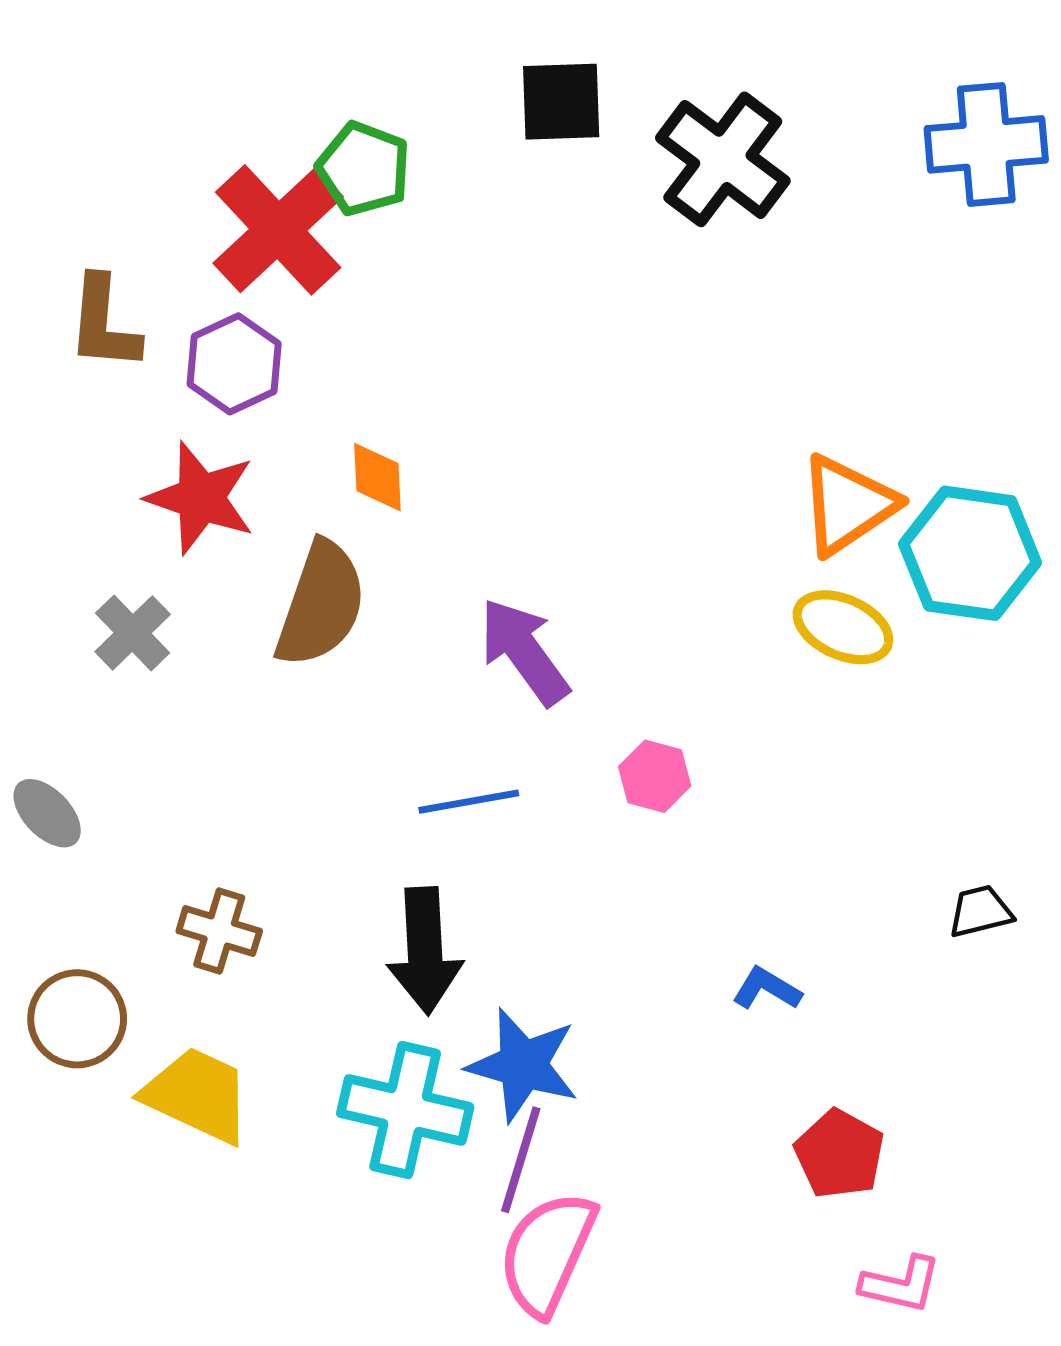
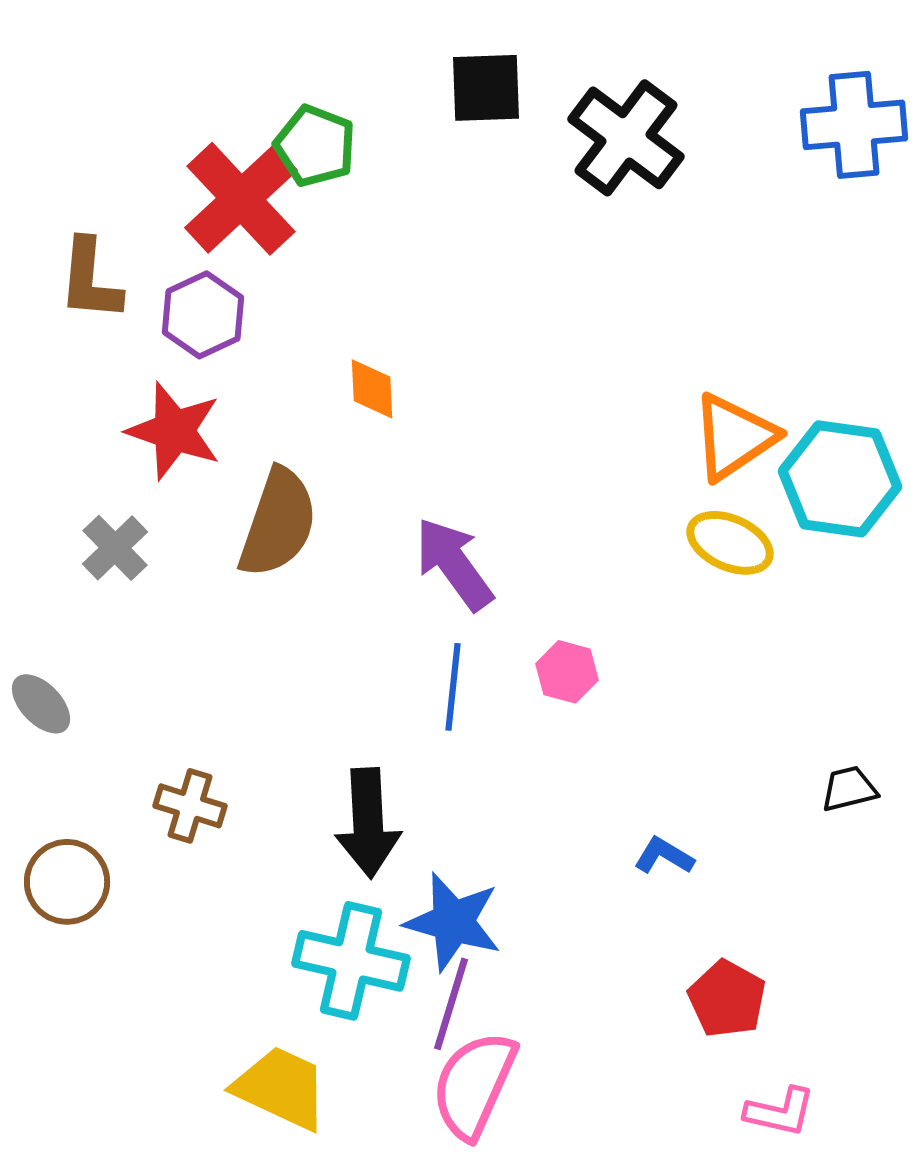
orange diamond: (377, 477) -> (372, 389), moved
blue line: (469, 802) -> (453, 687), moved, turned -74
yellow trapezoid: (197, 1095) -> (281, 1088), moved

